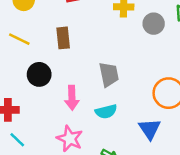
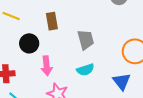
brown rectangle: (63, 38) -> (52, 21), moved
pink arrow: (72, 98) -> (47, 66), moved

